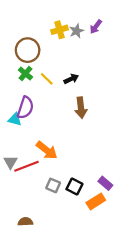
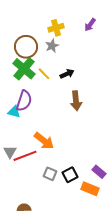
gray star: (77, 31) -> (52, 46), moved
green cross: (25, 74) -> (24, 69), size x1.6
black square: (74, 186) -> (70, 175), turned 35
orange rectangle: (96, 201) -> (90, 189), turned 54

